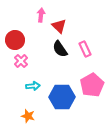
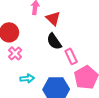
pink rectangle: (85, 49) -> (71, 56), moved

